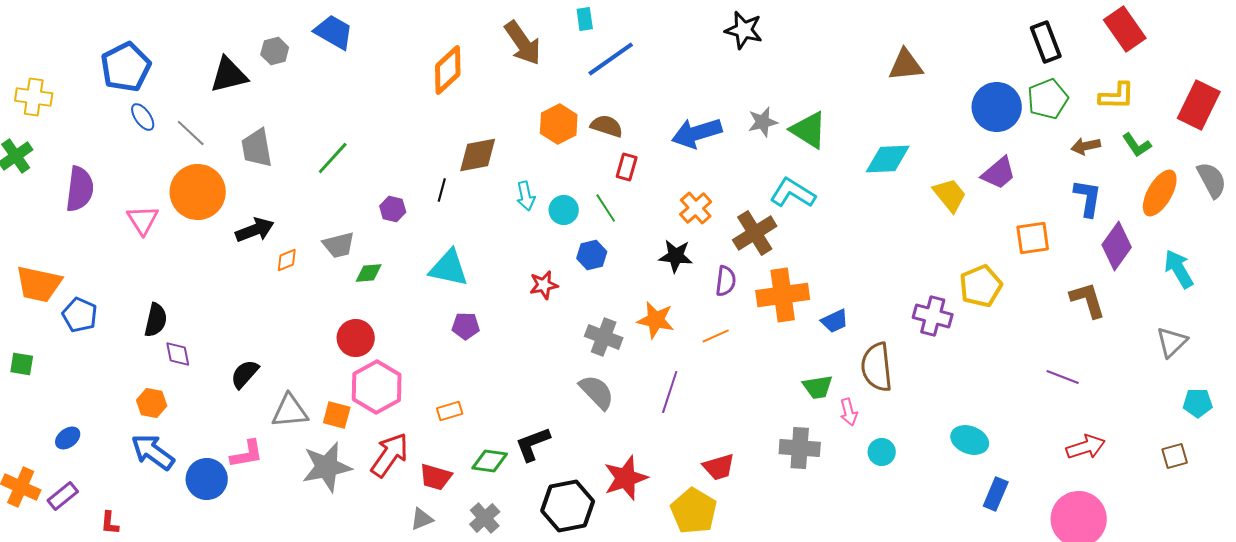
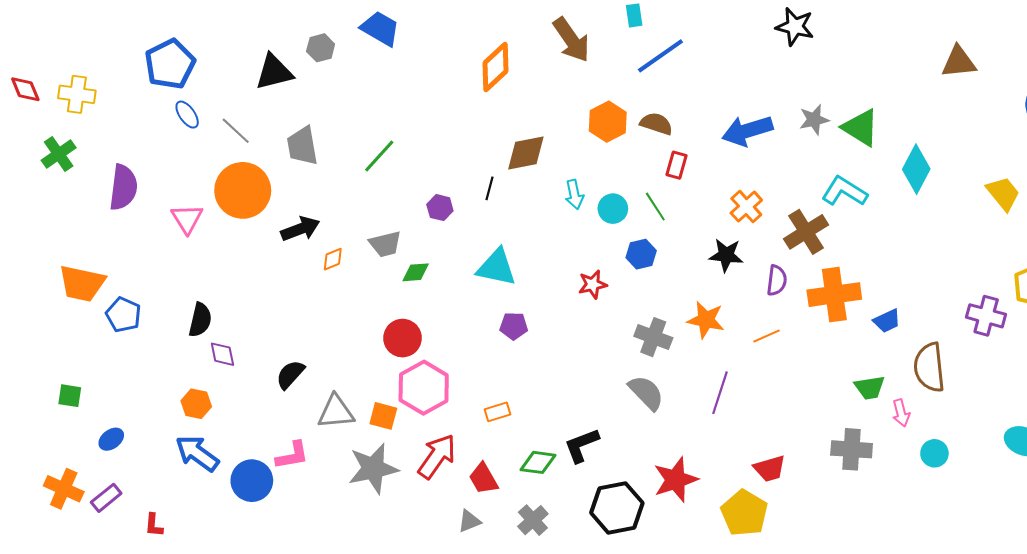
cyan diamond: (888, 159) -> (916, 169), moved, turned -60
green square: (22, 364) -> (70, 396), moved
red trapezoid: (436, 477) -> (483, 479), turned 44

